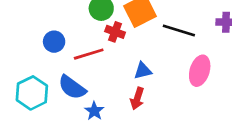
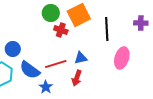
black line: (179, 31) -> (107, 29), turned 70
blue circle: (54, 42) -> (13, 49), moved
red line: (89, 54) -> (56, 64), moved

